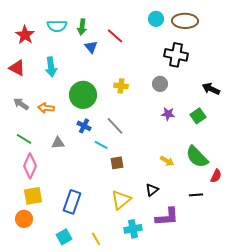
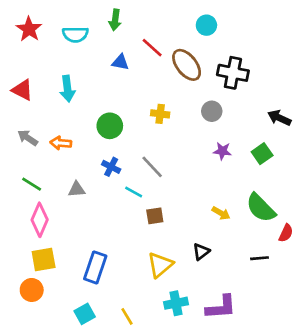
brown ellipse: (185, 21) -> (187, 65), moved, turned 50
green arrow: (82, 27) -> (115, 20), moved
red star: (25, 35) -> (29, 29), moved
blue triangle: (91, 47) -> (120, 62), turned -40
green circle: (83, 95) -> (110, 126), size x0.7
purple L-shape: (167, 217) -> (221, 307), moved

